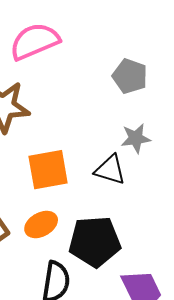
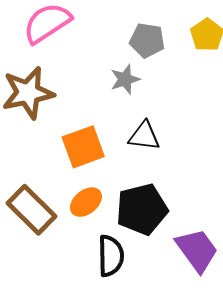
gray star: (136, 138) -> (125, 79), moved

